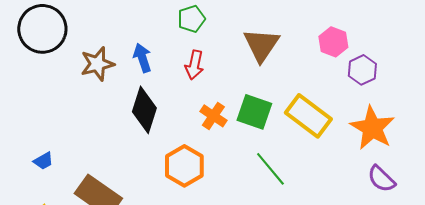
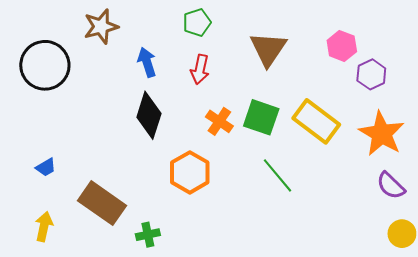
black circle: (42, 29) -> (45, 65), moved
brown star: (97, 64) -> (101, 27), moved

